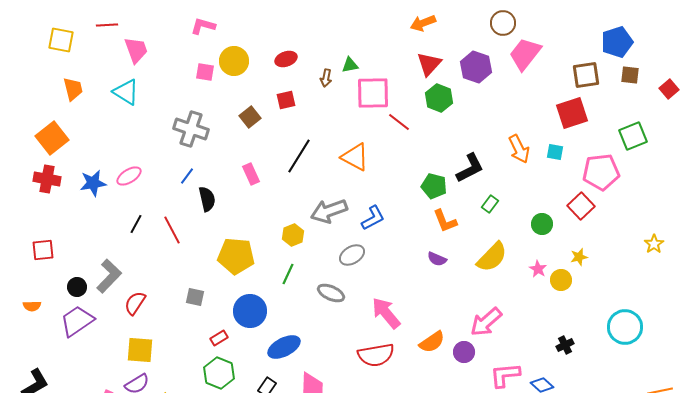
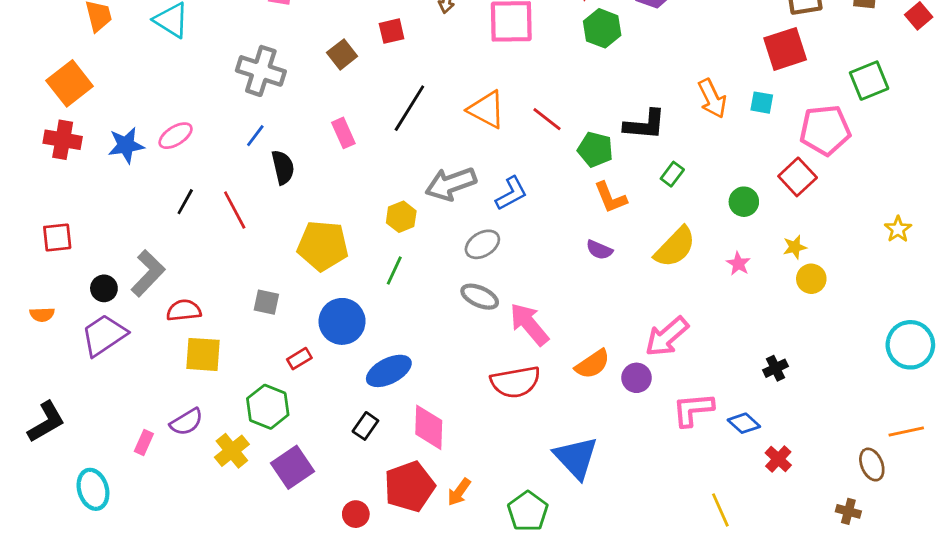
red line: (399, 122) -> (547, 119), moved
black L-shape: (470, 168) -> (645, 125), turned 32
yellow circle: (561, 280) -> (811, 279), moved
gray ellipse: (331, 293) -> (480, 297), moved
red semicircle: (135, 303) -> (184, 310), turned 50
cyan circle: (625, 327) -> (910, 345), moved
yellow square: (140, 350) -> (203, 354), moved
green hexagon: (219, 373) -> (268, 407), moved

